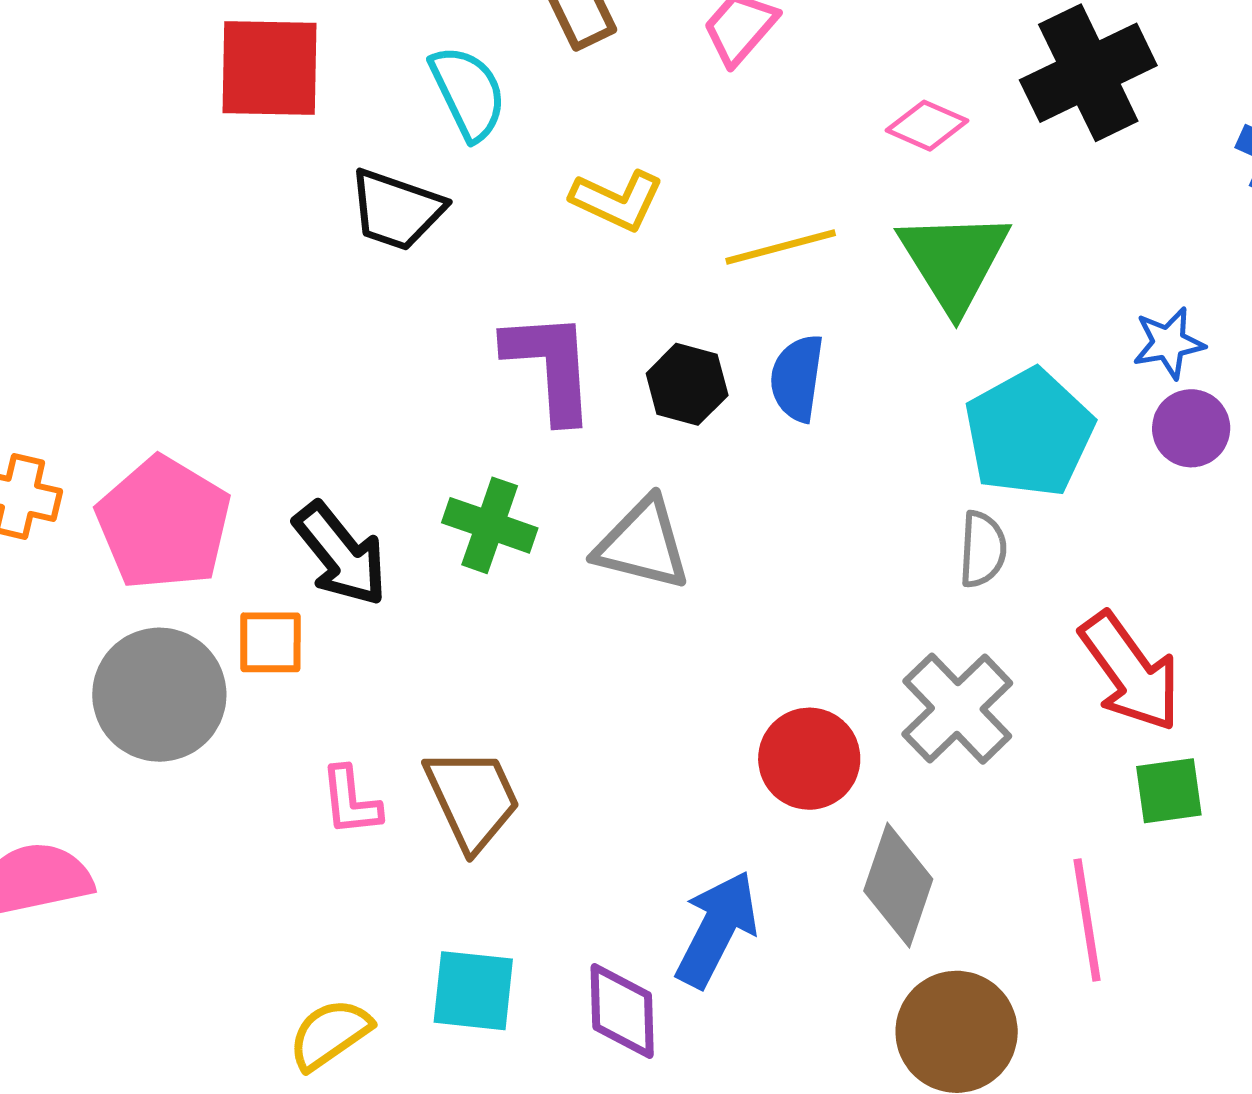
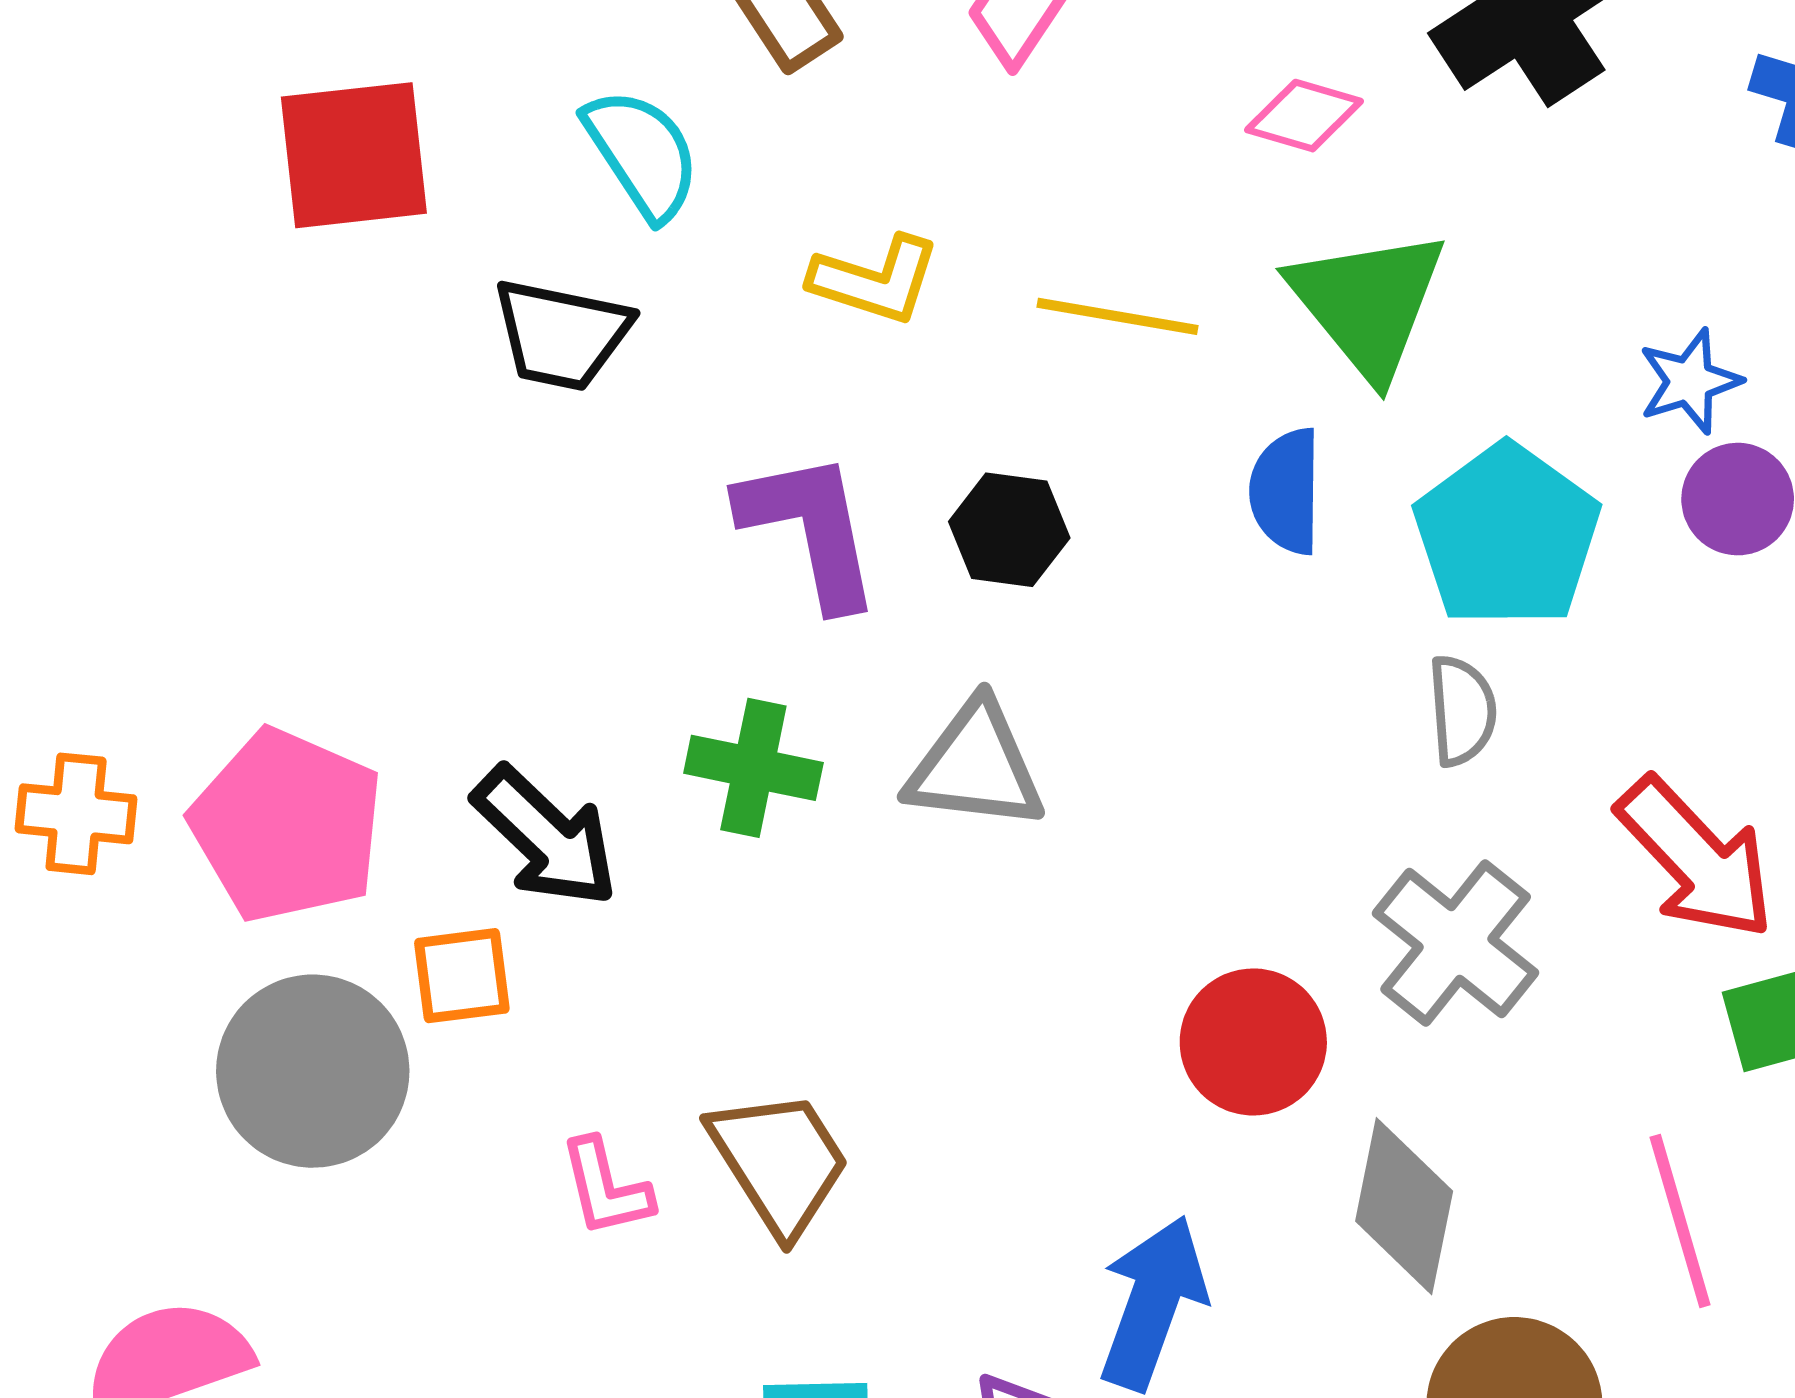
yellow line: (781, 247) -> (1117, 316), turned 32
blue semicircle: (797, 378) -> (1286, 491), moved

